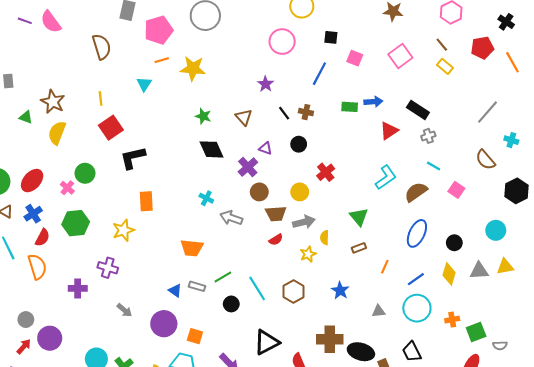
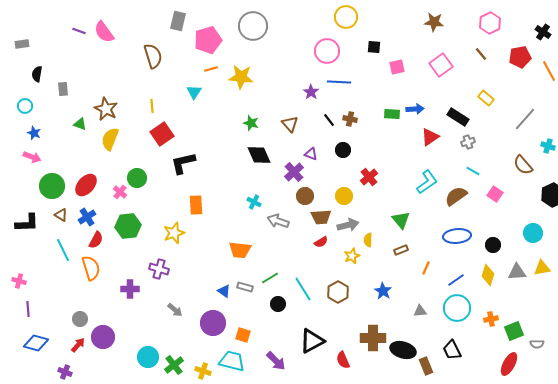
pink square: (355, 58) -> (397, 67), turned -35
yellow rectangle: (445, 66) -> (486, 98), moved
blue line: (319, 74) -> (339, 82), moved, turned 65
blue ellipse: (417, 233) -> (457, 236), turned 60

